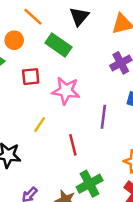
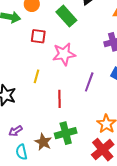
pink star: (66, 91) -> (64, 54), turned -30
yellow line: (40, 125) -> (36, 76), turned -32

